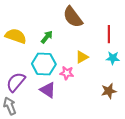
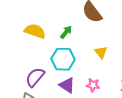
yellow triangle: (82, 57) -> (101, 52), turned -40
pink star: (67, 73) -> (93, 85), moved

